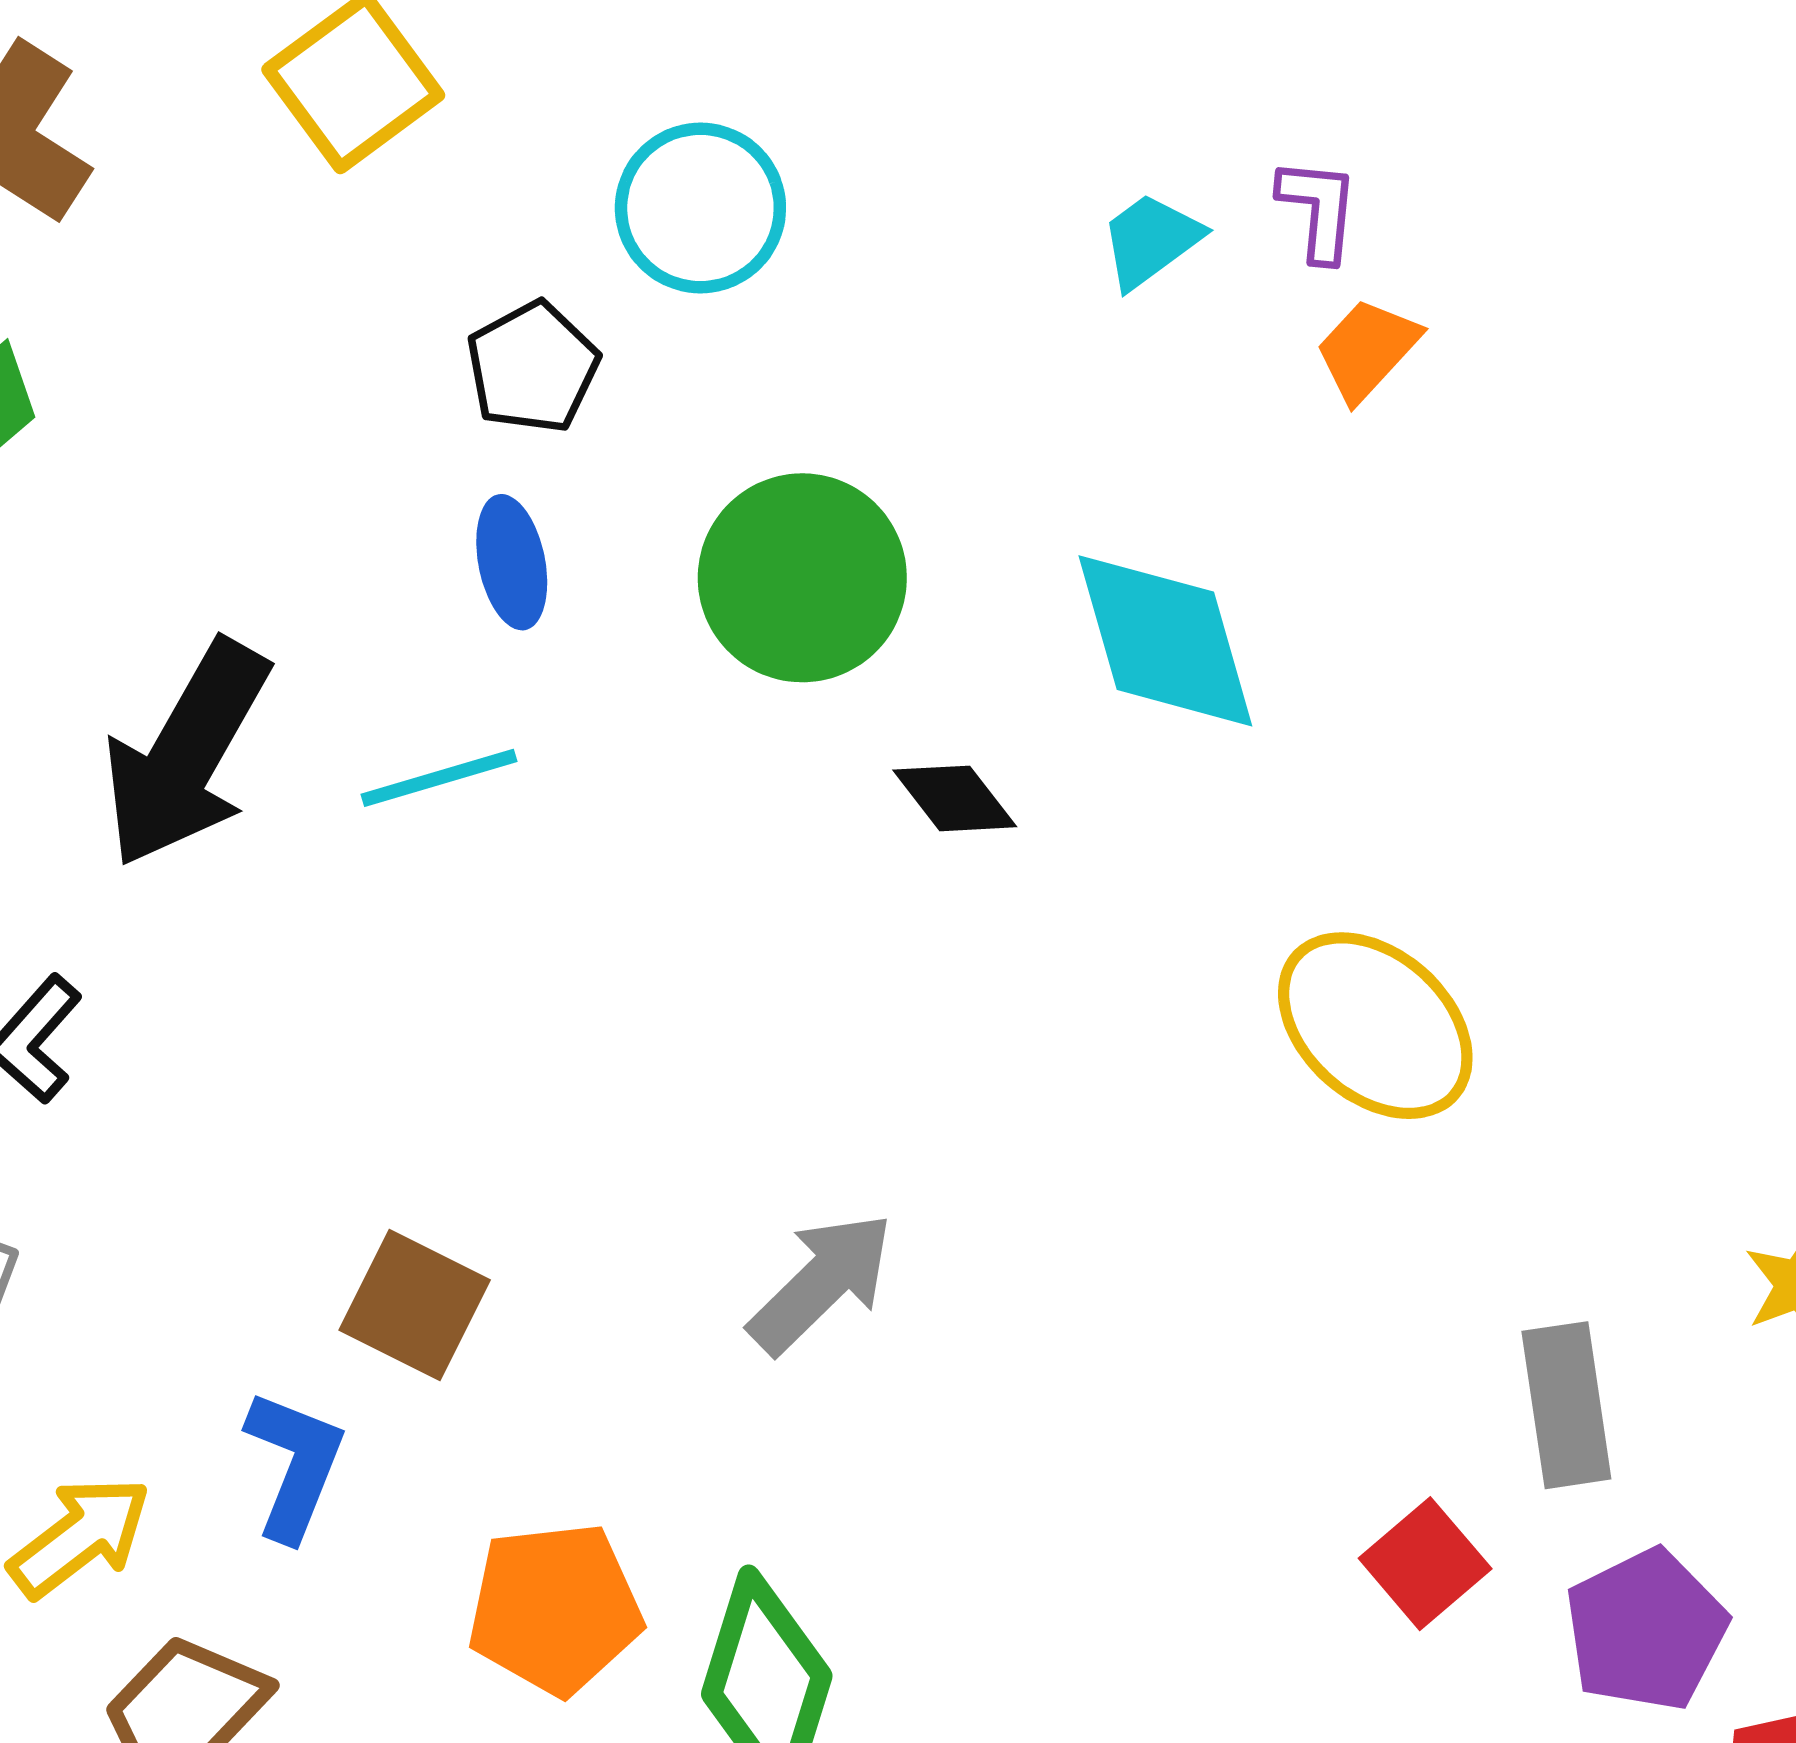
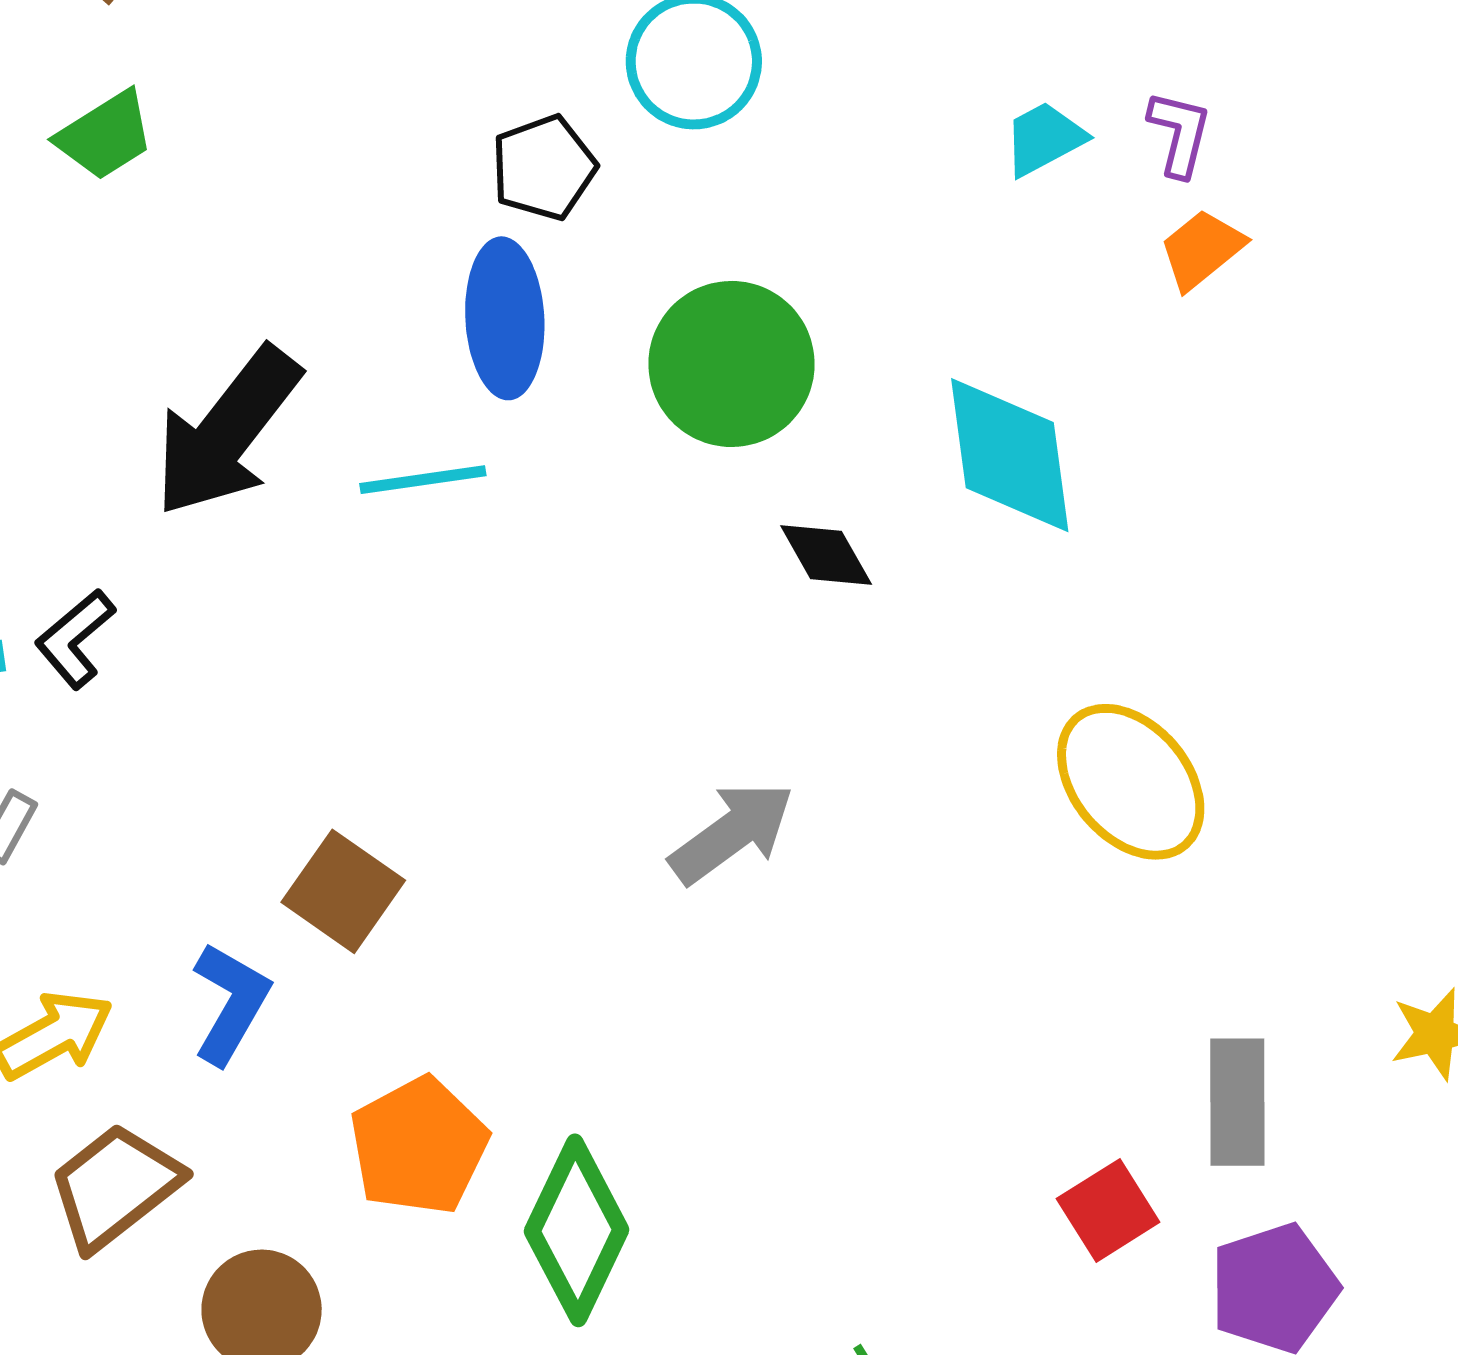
blue ellipse: (512, 562) -> (505, 318), size x1.5
gray arrow: (821, 1283) -> (732, 833), moved
orange pentagon: (555, 1609) -> (419, 1146), turned -30

